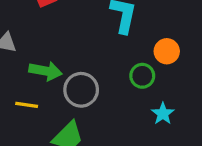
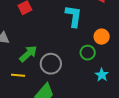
green arrow: (46, 71) -> (28, 54), turned -48

